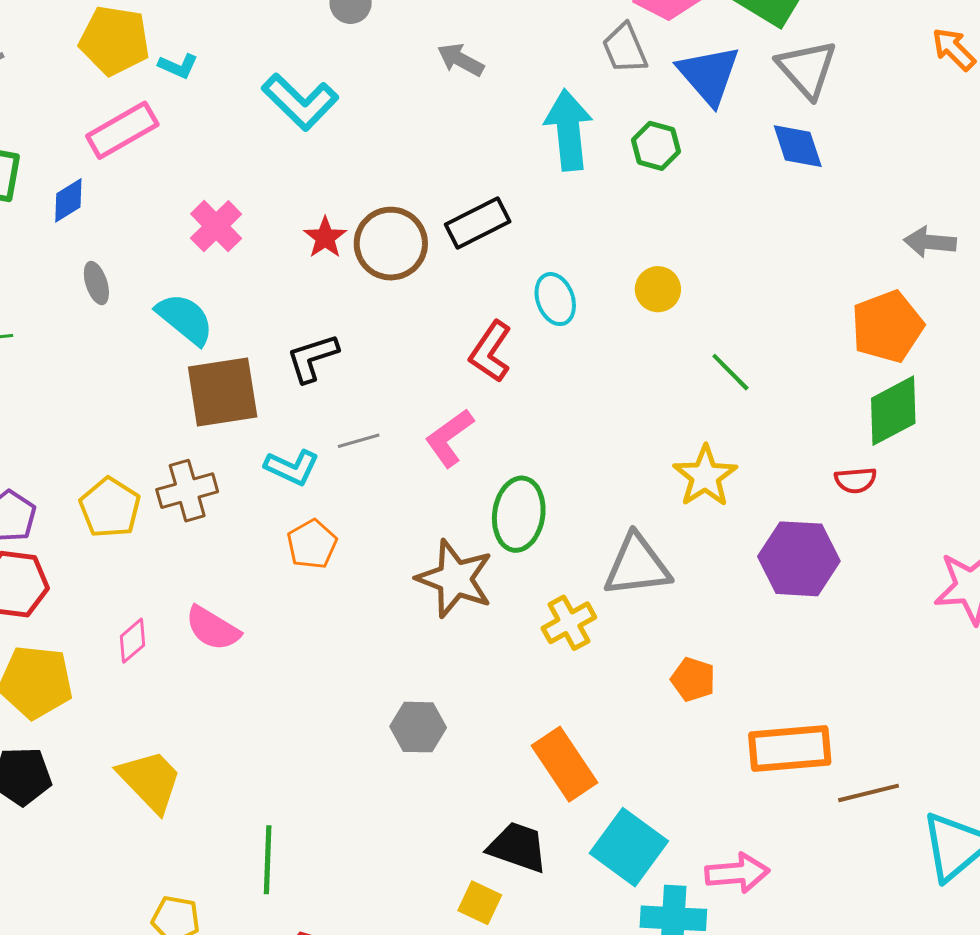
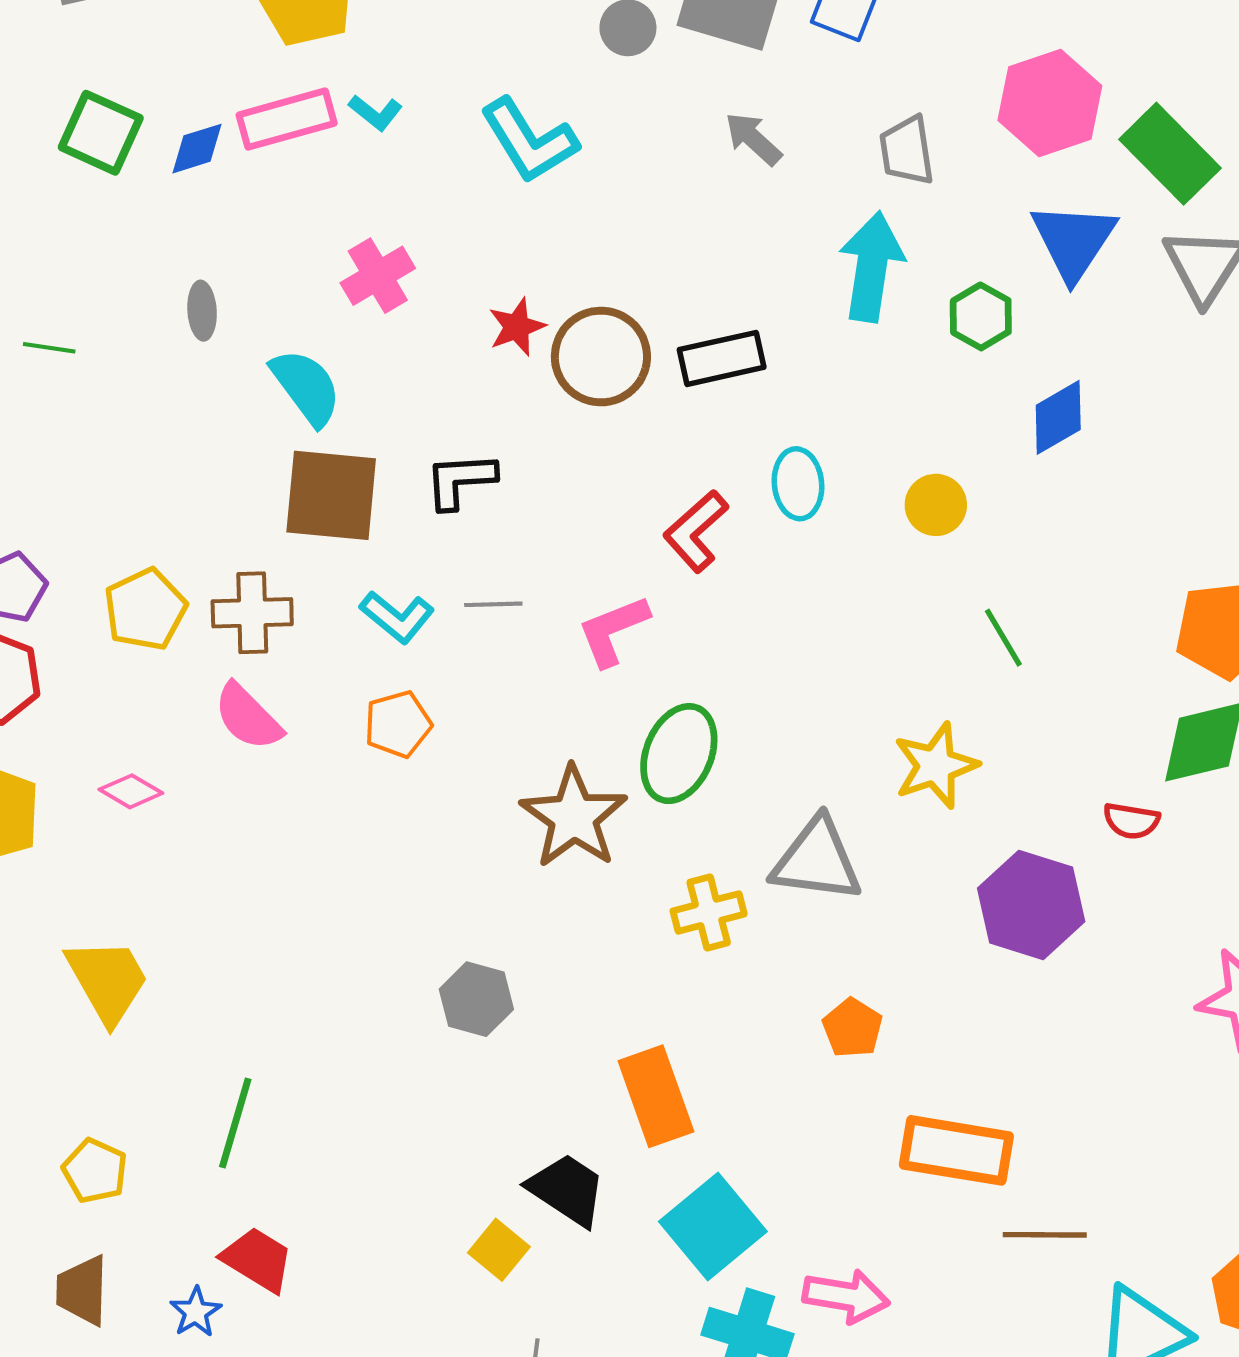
gray trapezoid: (625, 48) -> (907, 151), moved
cyan L-shape: (178, 66) -> (376, 113), moved
blue diamond: (798, 146) -> (1058, 417), moved, turned 64
blue diamond: (68, 200) -> (197, 149), moved
pink semicircle: (213, 628) -> (248, 717), moved
pink diamond: (133, 641) -> (131, 791), turned 57

